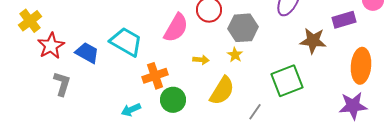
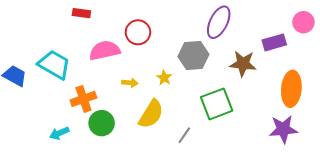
pink semicircle: (176, 28) -> (105, 50), turned -132
gray hexagon: (243, 28) -> (193, 56), moved

